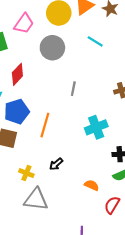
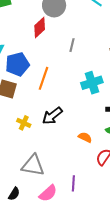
red diamond: (17, 74) -> (40, 27), moved
black arrow: (56, 164) -> (52, 116), size x1.5
gray triangle: (36, 199) -> (33, 165), moved

